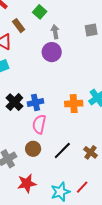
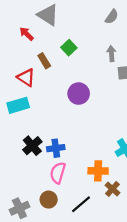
gray arrow: (55, 32) -> (111, 54), moved
orange cross: (74, 104) -> (98, 171), moved
brown cross: (91, 152) -> (112, 189), moved

